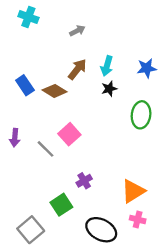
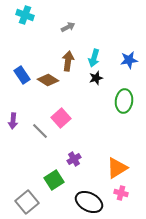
brown arrow: (77, 69) -> (68, 61), turned -30

